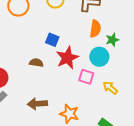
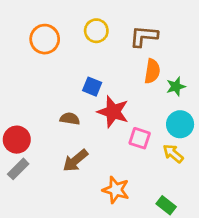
cyan circle: (99, 57) -> (180, 124), moved
red star: (67, 58) -> (113, 112), turned -30
brown arrow: (37, 104) -> (75, 161), moved, turned -36

